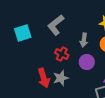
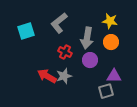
gray arrow: (84, 40) -> (87, 38), size x1.5
red arrow: (44, 78) -> (47, 76), turned 138

